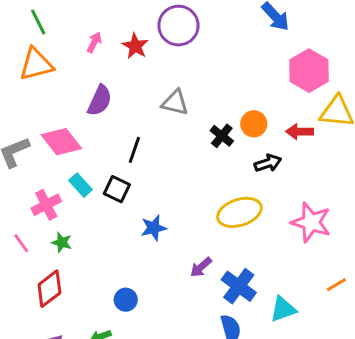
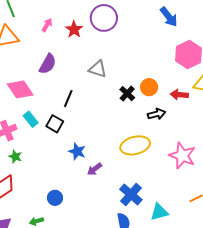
blue star: (154, 228) -> (77, 151), turned 30
purple arrow: (201, 267) -> (95, 169), moved

